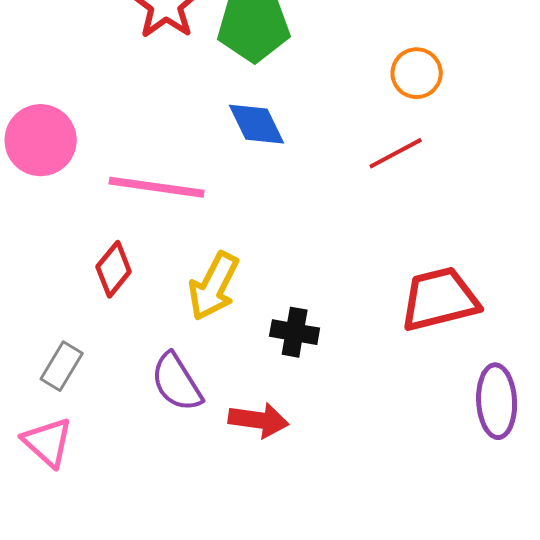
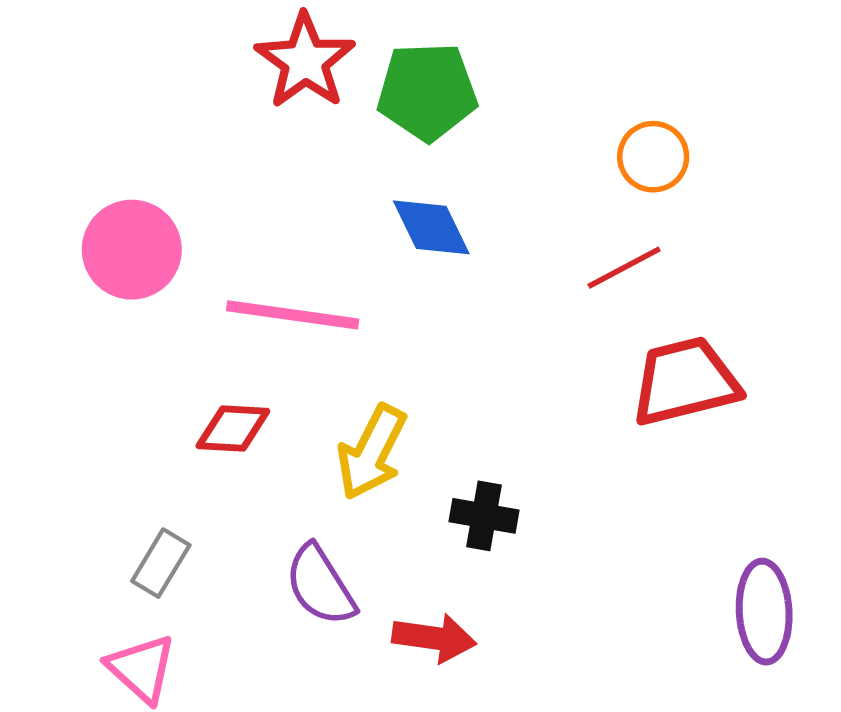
red diamond: (114, 269) -> (233, 429), turned 54
red trapezoid: (440, 299) -> (685, 381), moved

